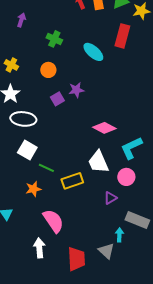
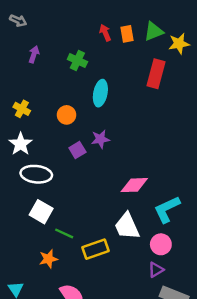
green cross: (54, 39) -> (77, 60), moved
cyan ellipse: (93, 52) -> (100, 93), moved, turned 60
pink diamond: (104, 128) -> (134, 185), turned -30
purple triangle: (110, 198) -> (156, 270), moved

